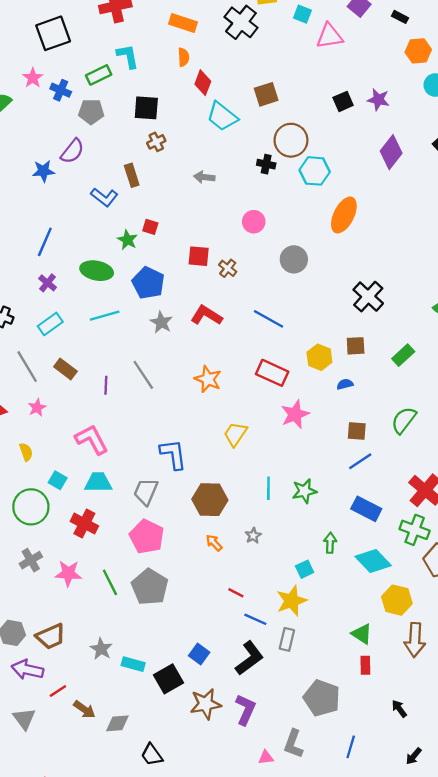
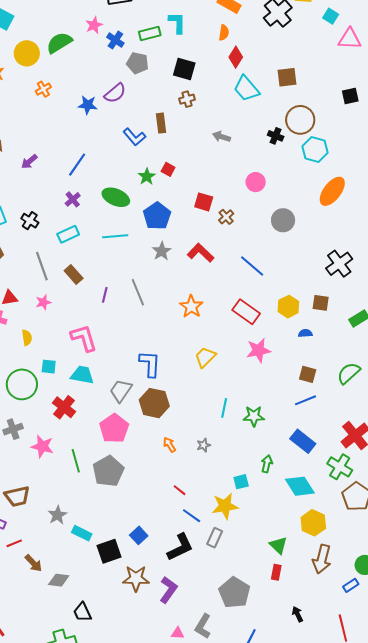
cyan square: (58, 480) -> (49, 367), turned -35
brown hexagon: (210, 500) -> (154, 403), moved

